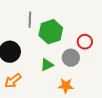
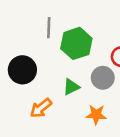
orange arrow: (13, 81) -> (41, 108), moved

